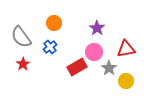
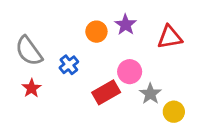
orange circle: (54, 23) -> (96, 32), moved
purple star: (97, 28) -> (125, 25), moved
red triangle: (126, 49) -> (170, 37), moved

